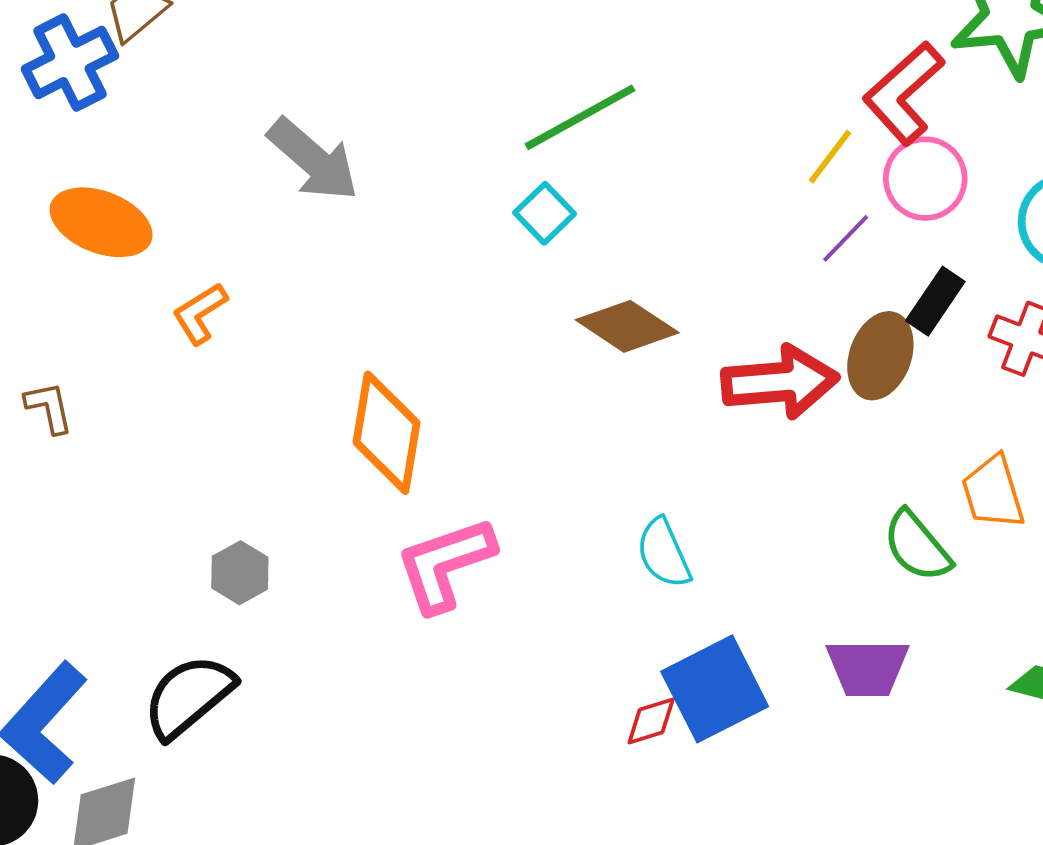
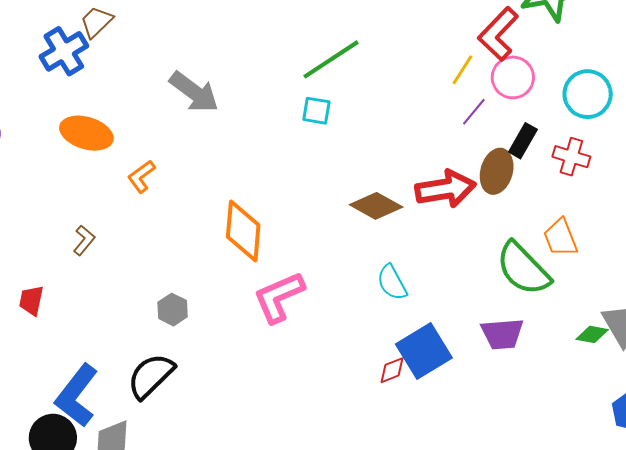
cyan square: (545, 213) -> (316, 111), turned -32
brown diamond: (627, 326) -> (376, 206), moved
brown L-shape: (49, 408) -> (84, 240), moved, turned 56
green semicircle: (917, 546) -> (523, 269), size x1.5

